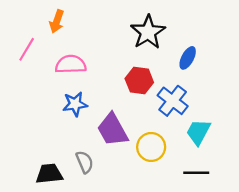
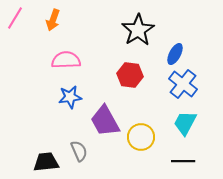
pink line: (27, 49) -> (15, 18), moved
blue cross: (173, 101) -> (183, 84), moved

